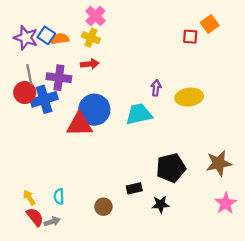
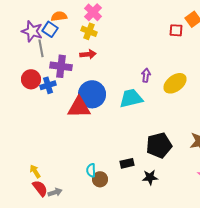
orange semicircle: (60, 39) -> (59, 16), moved
gray line: (29, 74) -> (41, 48), moved
yellow ellipse: (189, 97) -> (175, 83), turned -30
blue cross: (44, 99) -> (48, 85), size x0.7
cyan semicircle: (59, 196) -> (91, 170), moved

